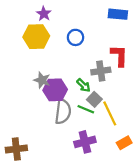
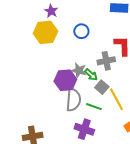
gray star: (42, 80) -> (79, 70), moved
green line: (86, 109) -> (94, 107), moved
purple cross: (85, 142) -> (84, 129), moved, turned 36

